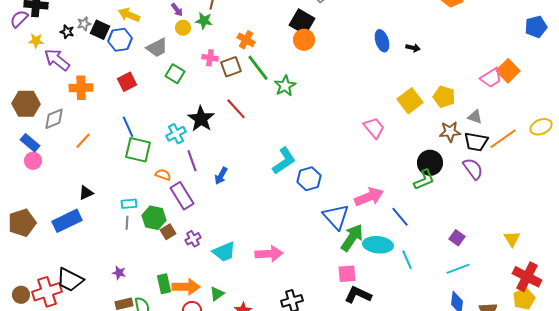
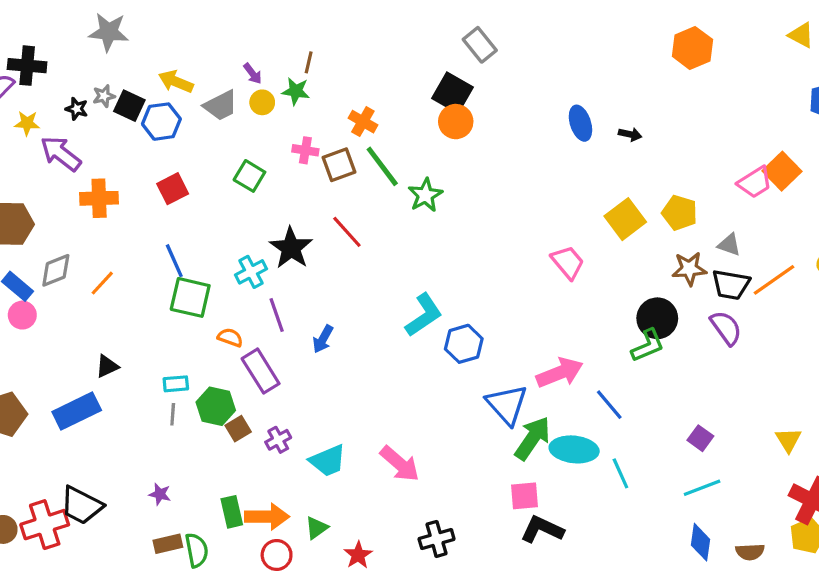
gray trapezoid: (157, 48) -> (221, 106), moved
gray diamond: (54, 119) -> (56, 270), moved
pink arrow: (269, 254) -> (400, 464), turned 44

